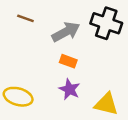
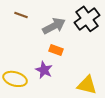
black cross: (106, 23) -> (87, 19), turned 35
purple star: (70, 89) -> (44, 70), moved

